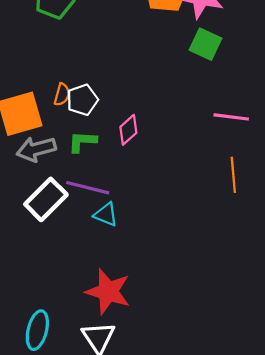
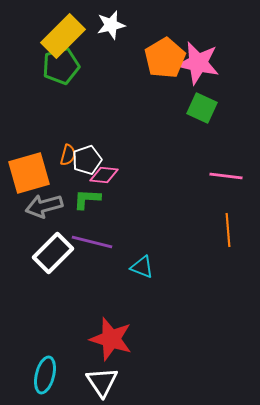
pink diamond: (128, 130) -> (104, 175), moved, turned 48
cyan triangle: (106, 214) -> (142, 267), moved

